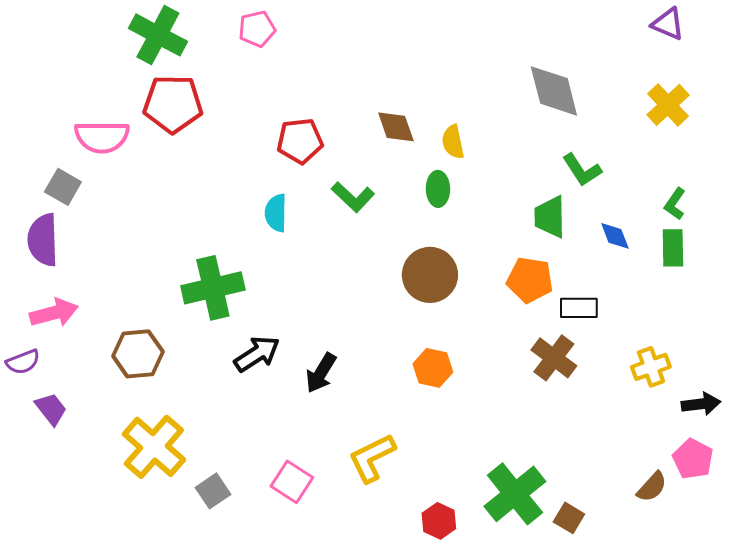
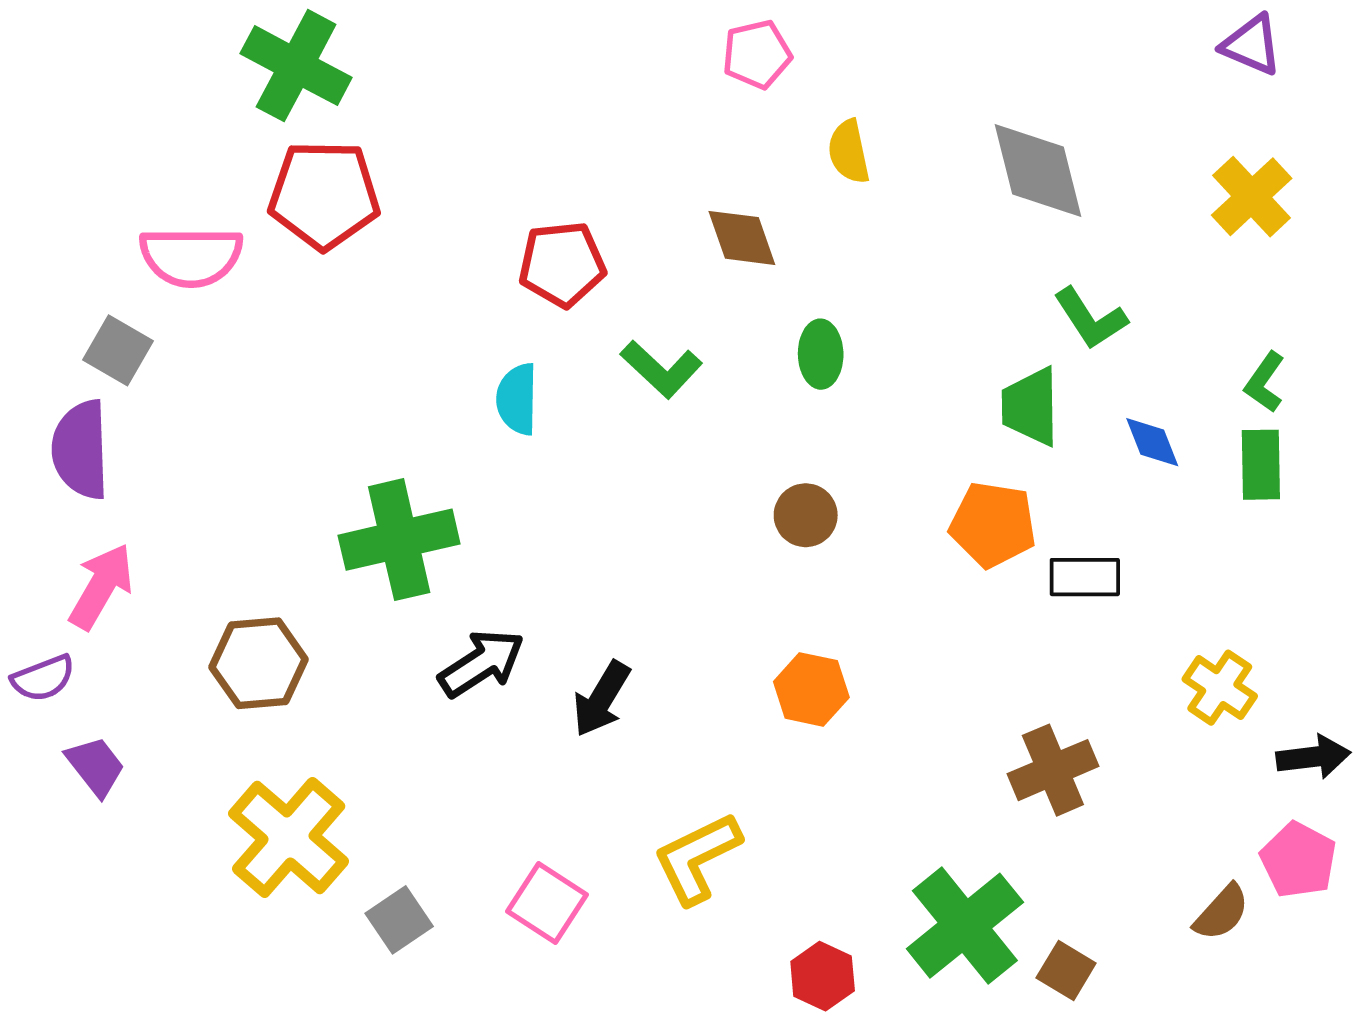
pink pentagon: (257, 29) -> (757, 54), moved
yellow semicircle: (453, 142) -> (849, 152), moved
brown circle: (430, 275) -> (806, 515), size x0.6
pink arrow: (54, 313) -> (101, 586), turned -45
brown cross: (554, 358) -> (1053, 770), moved, turned 30
yellow cross: (651, 367) -> (1220, 688), turned -36

